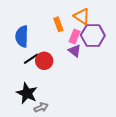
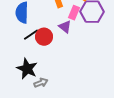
purple triangle: (75, 51) -> (65, 27), moved

